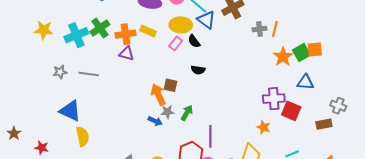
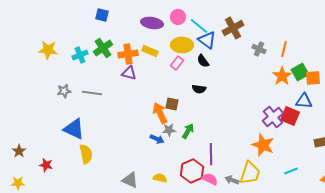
gray cross: (259, 29) -> (259, 49), turned 32
orange line: (275, 29) -> (284, 49), moved
cyan cross: (76, 35) -> (80, 55), size x0.7
black semicircle: (194, 41) -> (203, 61), moved
orange square: (315, 49) -> (313, 78), moved
purple cross: (274, 99) -> (273, 117), turned -35
red square: (291, 111) -> (290, 116), moved
orange star: (264, 127) -> (263, 145), size x1.6

